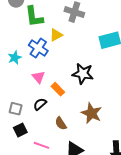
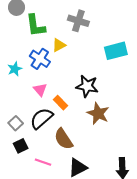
black semicircle: (40, 104) -> (41, 118), size x1.6
gray square: (16, 109) -> (16, 123), turned 32
brown star: (91, 113) -> (98, 113), moved
brown semicircle: (61, 123) -> (64, 139), size x1.5

